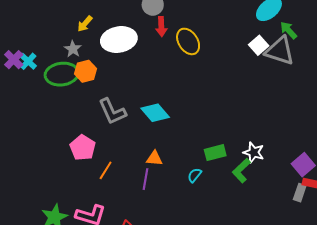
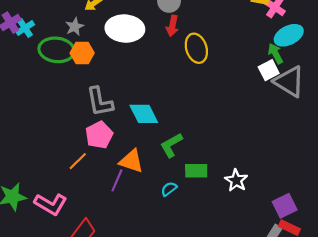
green arrow: (289, 30) -> (275, 54), moved
pink pentagon: (83, 148) -> (99, 135), moved
orange triangle: (154, 158) -> (131, 161), size x1.4
green L-shape: (241, 171) -> (171, 145), moved

